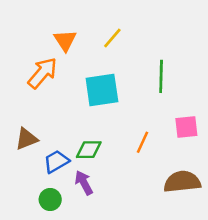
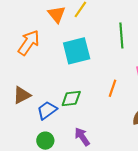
orange triangle: (65, 40) -> (57, 14), moved
purple arrow: (84, 183) -> (82, 137), moved

